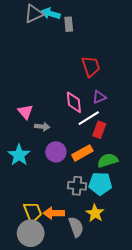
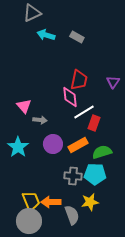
cyan arrow: (51, 14) -> (46, 35), moved
gray rectangle: (69, 24) -> (77, 37), moved, turned -56
red trapezoid: (91, 66) -> (79, 80), moved, turned 30
purple triangle: (99, 97) -> (113, 82), moved, turned -32
yellow star: (95, 213) -> (90, 202), turned 30

